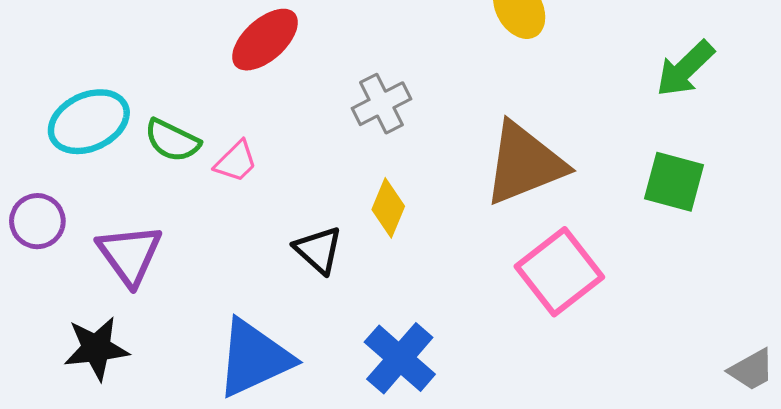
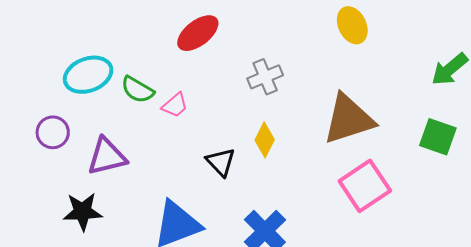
purple triangle: (130, 255) -> (107, 157), turned 48

